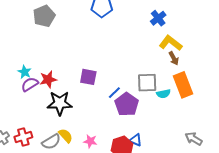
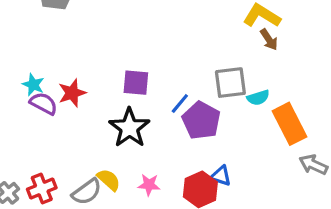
purple semicircle: (30, 84) -> (44, 104), turned 66
orange rectangle: (183, 85) -> (290, 124), moved
black star: (60, 103) -> (129, 128), moved, turned -30

